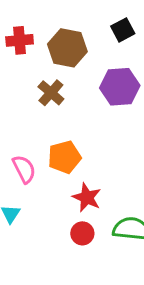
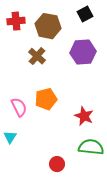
red star: (87, 198) -> (84, 116), moved
red circle: (82, 233) -> (57, 164), moved

